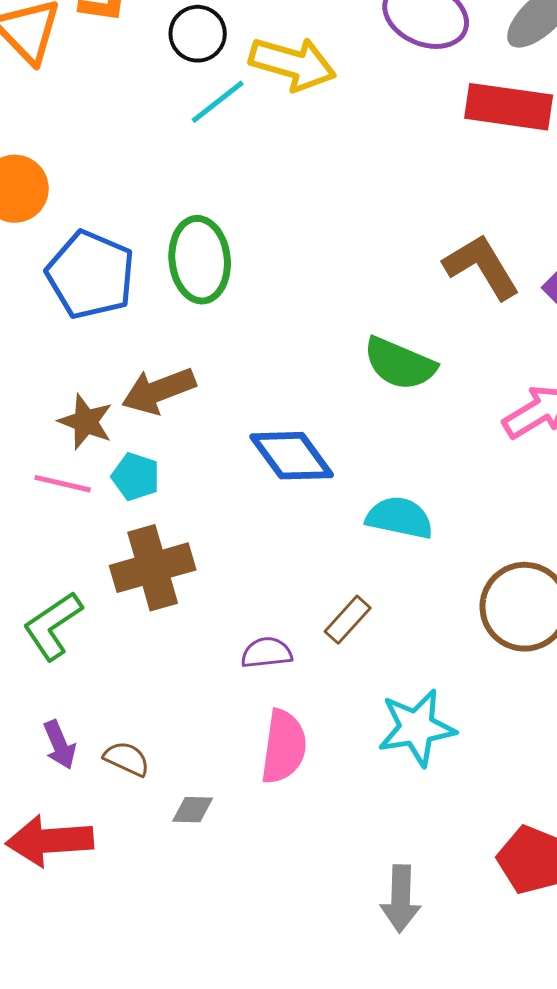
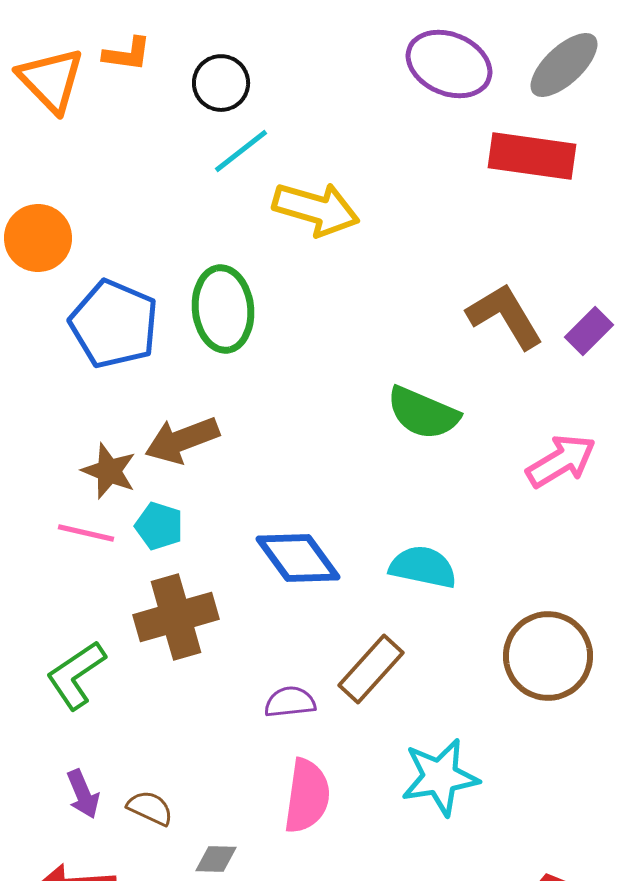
yellow arrow: (293, 64) -> (316, 209), moved
blue diamond: (292, 456) -> (298, 558), moved
brown rectangle: (348, 620) -> (371, 669), size x1.4

